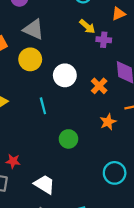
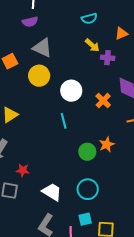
cyan line: (43, 106) -> (64, 121), moved
orange star: (108, 122) -> (107, 145), moved
green circle: (68, 139) -> (87, 152), moved
cyan circle: (115, 173) -> (88, 189), moved

